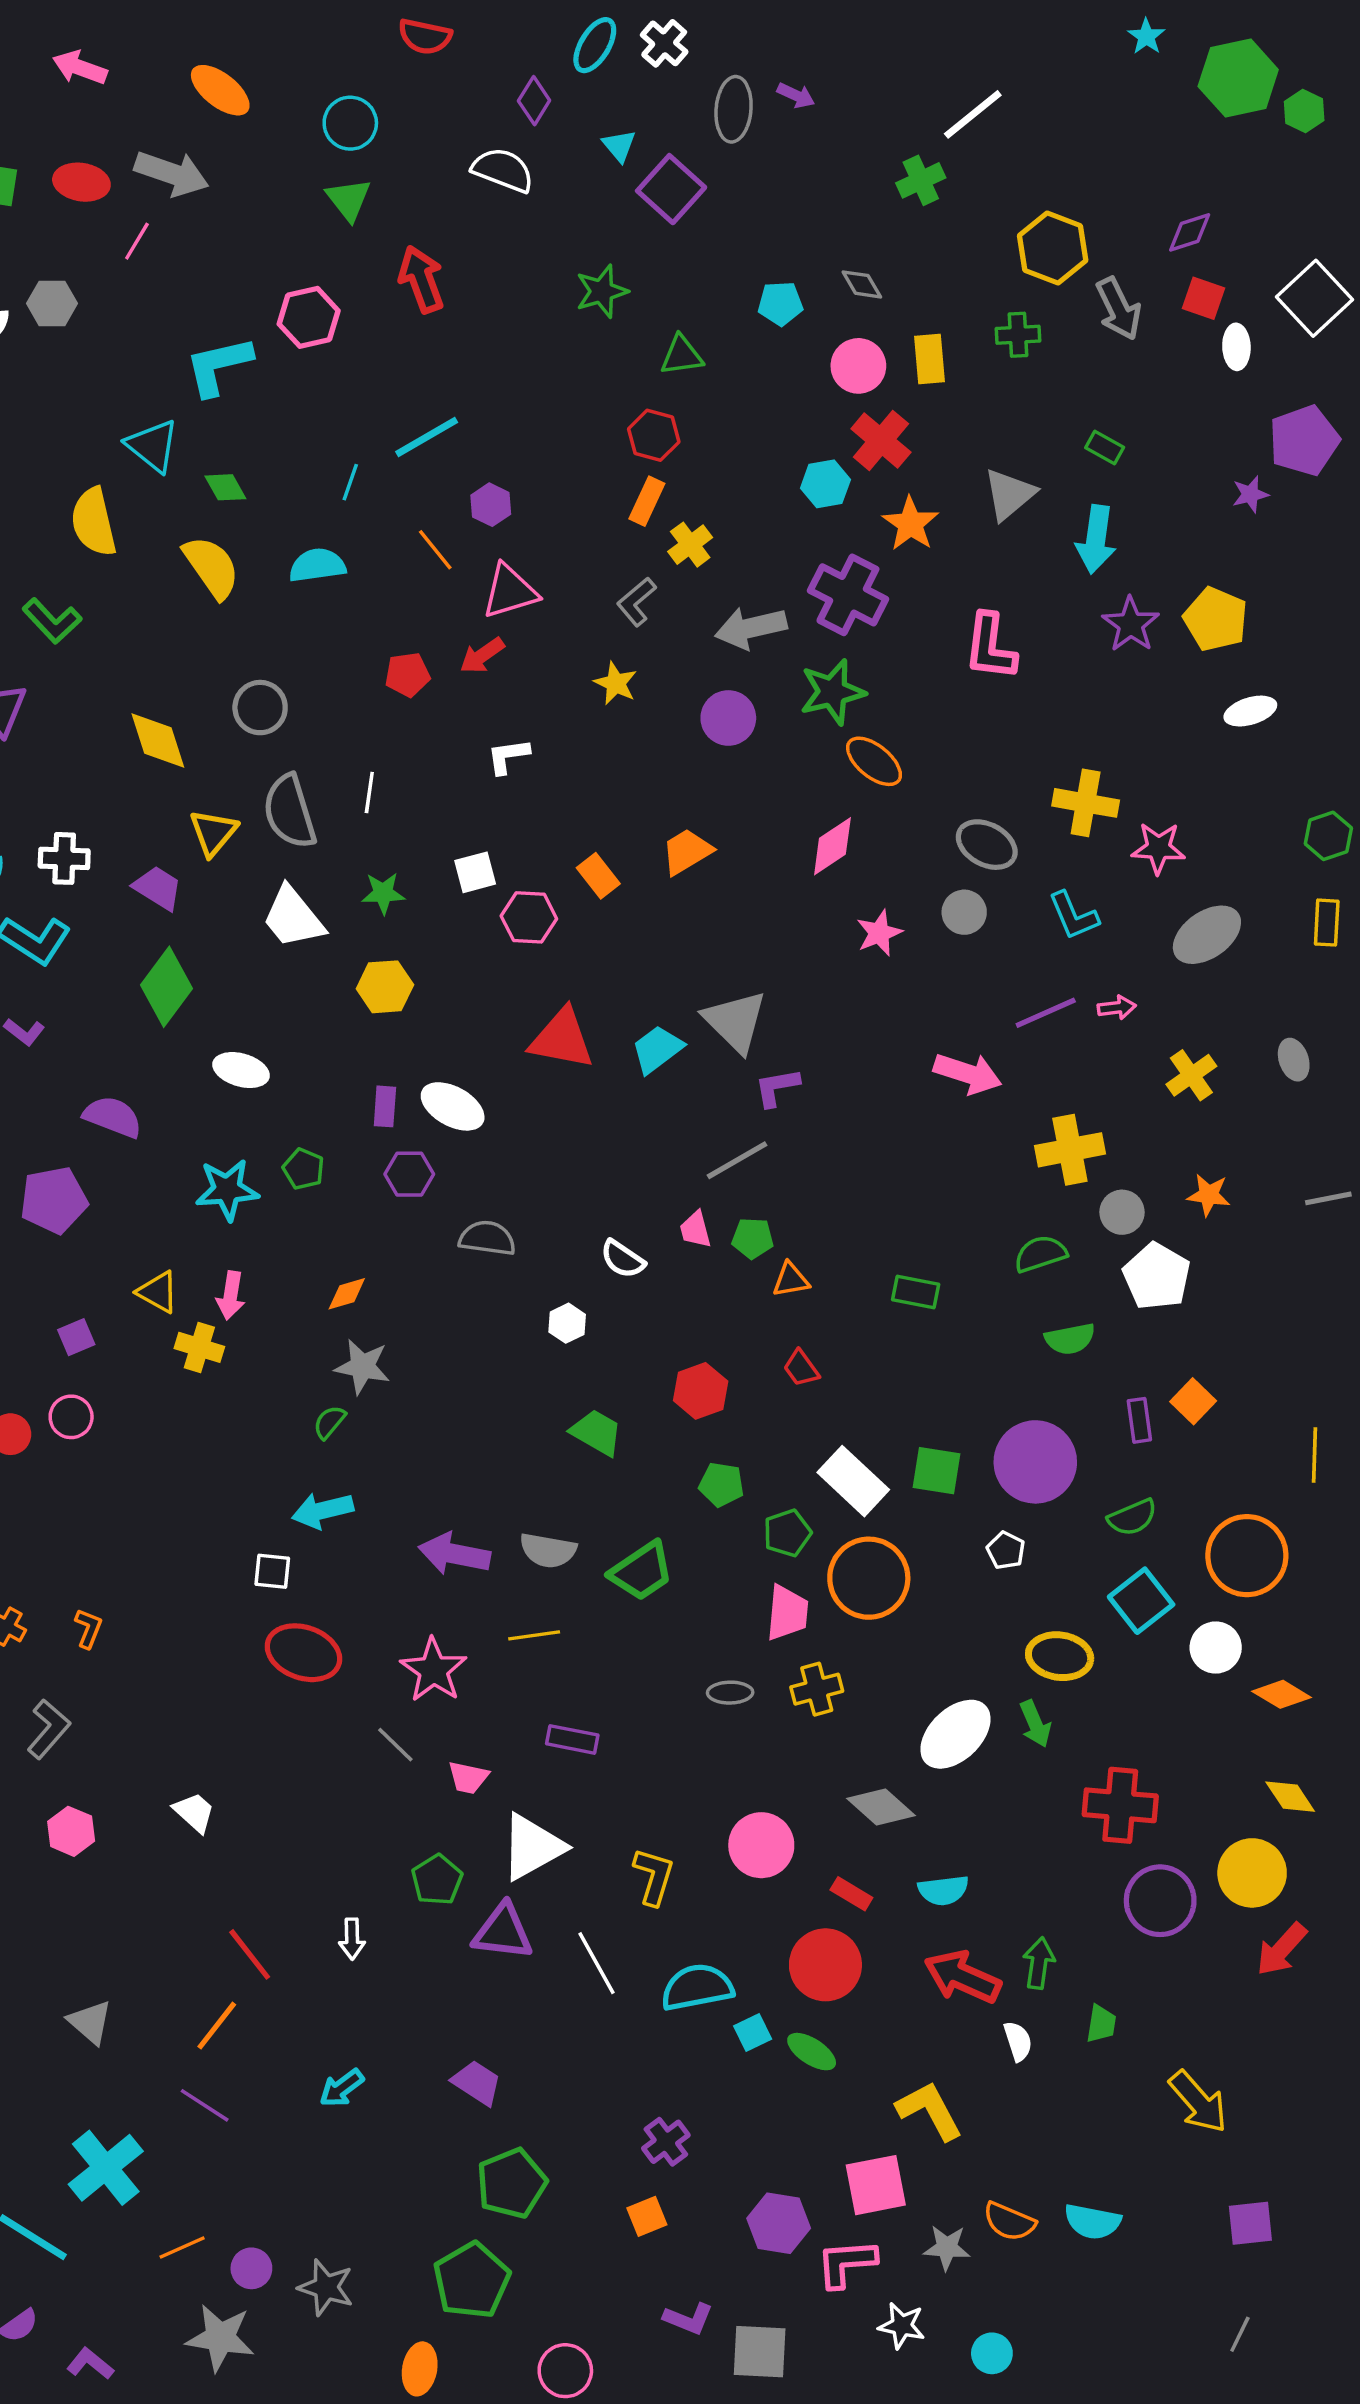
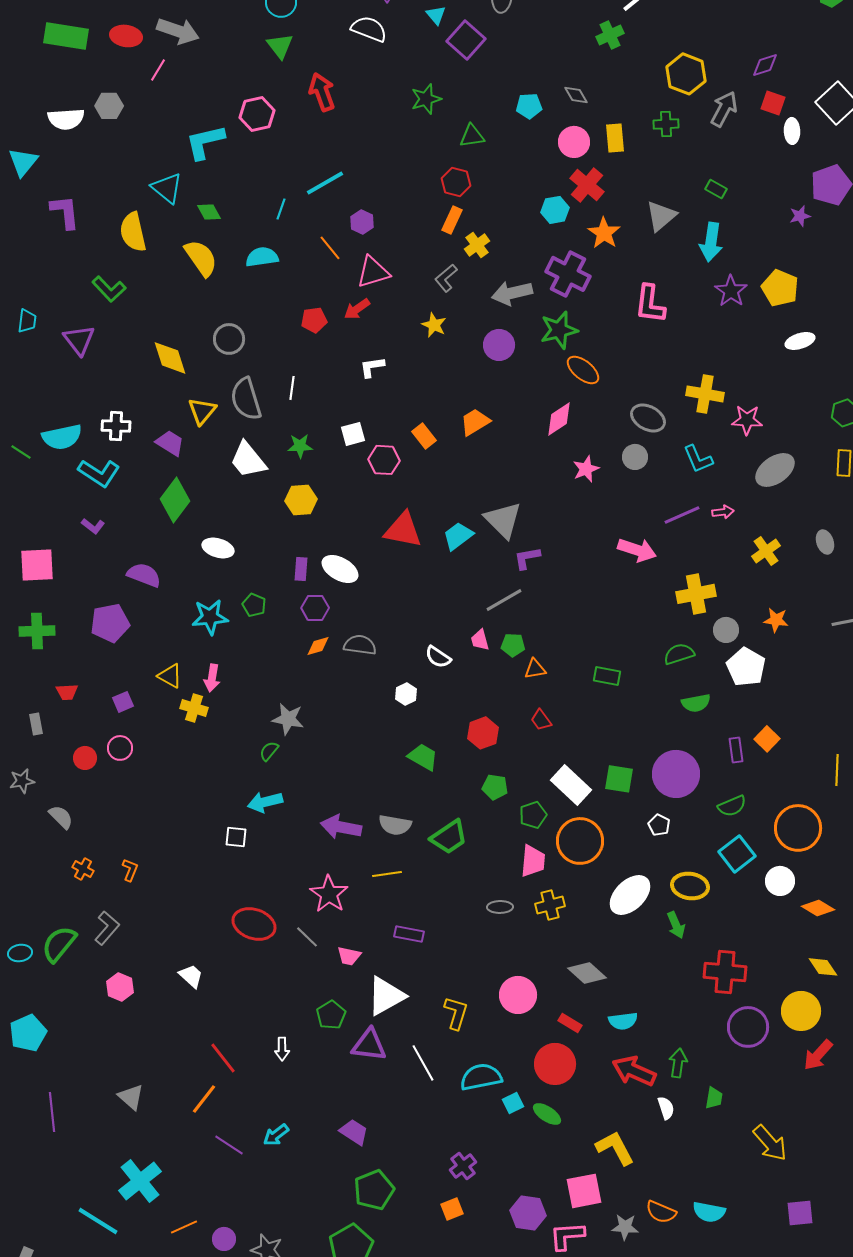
gray arrow: (1119, 309) -> (724, 109), turned -126
orange diamond: (347, 1294) -> (318, 646), moved
red ellipse: (303, 1653) -> (254, 924), moved
white ellipse: (956, 1734) -> (630, 895), moved
purple line: (205, 2105) -> (229, 1145), moved

